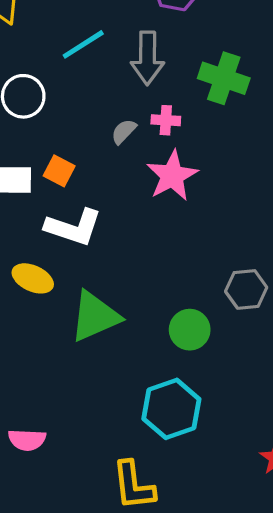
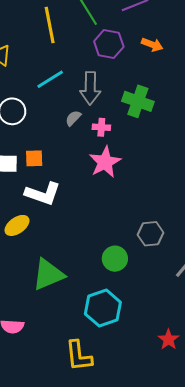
gray semicircle: (124, 131) -> (73, 118), moved
orange square: (59, 171) -> (34, 158), turned -30
yellow ellipse: (33, 278) -> (17, 225), turned -60
green triangle: (95, 316) -> (48, 275), moved

